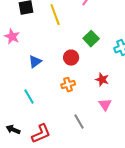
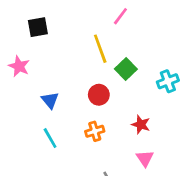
yellow line: (55, 15) -> (100, 49), moved
blue triangle: (35, 62) -> (50, 100), turned -32
cyan line: (29, 97) -> (50, 138), moved

